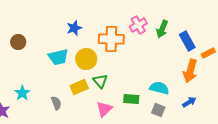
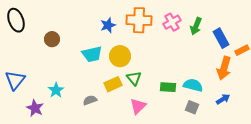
orange cross: (111, 39) -> (139, 20), moved
green rectangle: (131, 99) -> (168, 87), moved
gray semicircle: (56, 103) -> (90, 100), turned -88

